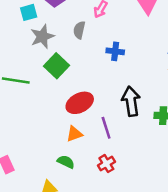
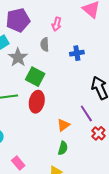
red ellipse: (80, 103) -> (37, 102), moved, turned -35
green semicircle: (66, 162) -> (63, 148), turned 96
red cross: (106, 164) -> (98, 133), moved

